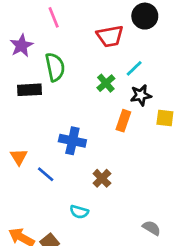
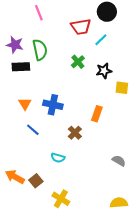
purple star: (21, 46) -> (15, 45), moved, turned -30
cyan line: (134, 68) -> (101, 40), moved
orange rectangle: (123, 121) -> (97, 114), moved
orange triangle: (19, 157) -> (25, 104), moved
gray semicircle: (152, 228) -> (119, 161), moved

